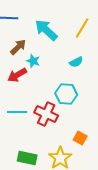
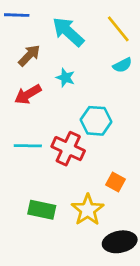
yellow line: (82, 28) -> (118, 29), turned -70
cyan star: (33, 61) -> (65, 78), moved
cyan semicircle: (76, 62) -> (122, 65), moved

